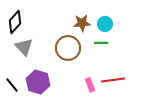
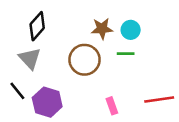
black diamond: (15, 22) -> (37, 26), moved
red line: (113, 80) -> (159, 100), moved
black line: (12, 85) -> (17, 91), moved

